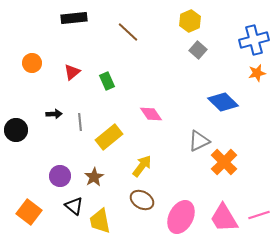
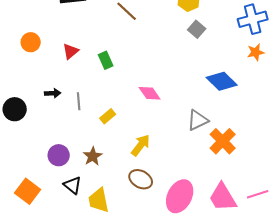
yellow rectangle: (109, 137) -> (108, 116), size x0.6

